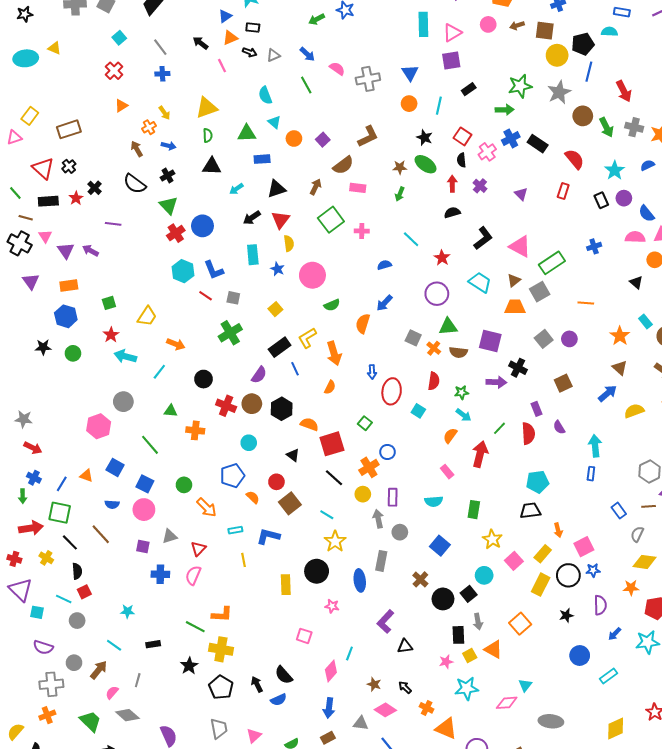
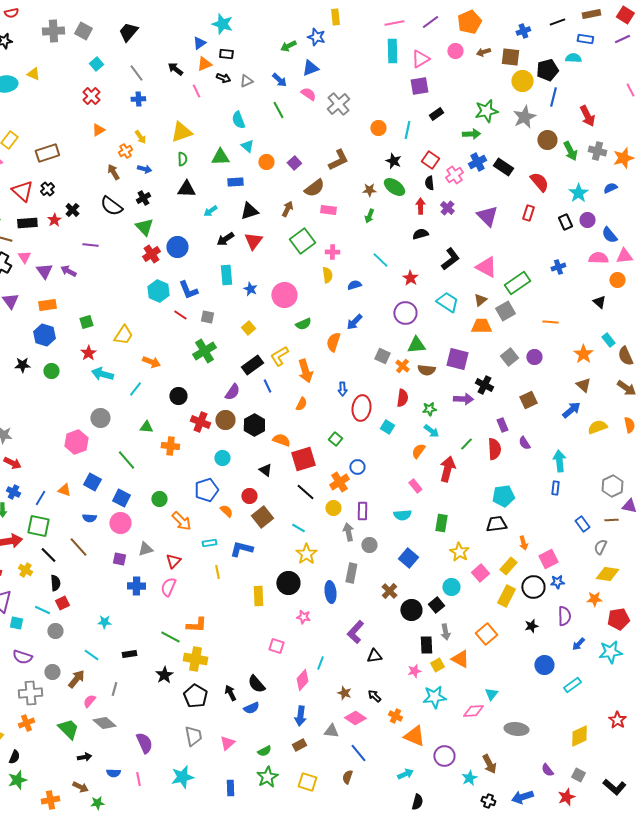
blue triangle: (410, 73) -> (310, 68), moved, turned 42
gray cross: (368, 79) -> (338, 104), turned -30
purple triangle: (521, 194) -> (487, 216), size x1.6
yellow semicircle: (289, 243) -> (327, 275), moved

